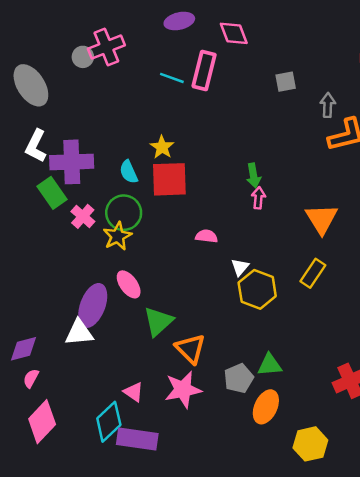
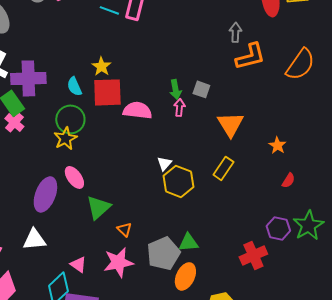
gray square: (286, 82) -> (201, 89), moved, turned 30
pink cross: (83, 216) -> (14, 122), moved
pink semicircle: (207, 236) -> (137, 110), moved, size x1.6
white triangle: (79, 333) -> (34, 239), moved
orange triangle: (190, 349) -> (124, 229), size x0.6
gray pentagon: (239, 378) -> (163, 253), size x1.4

